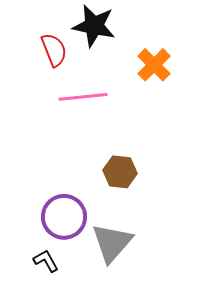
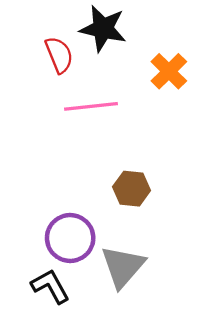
black L-shape: (46, 261) -> (50, 286), size x1.4

